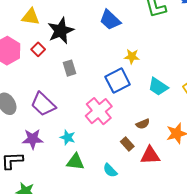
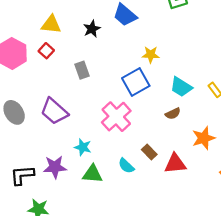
yellow triangle: (31, 17) -> (51, 24), moved
black star: (61, 31) -> (92, 29), moved, size x0.6
brown semicircle: (143, 124) -> (173, 114), moved
purple star: (33, 139) -> (55, 167), moved
cyan semicircle: (110, 170) -> (126, 166), moved

